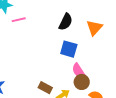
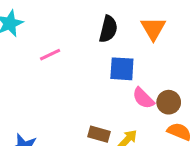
pink line: (19, 20) -> (50, 55), moved
brown circle: (82, 82) -> (169, 102), moved

